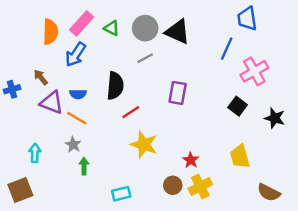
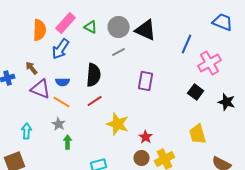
blue trapezoid: (247, 19) -> (223, 22), moved, turned 120
red line: (131, 112) -> (95, 101), moved
red star: (191, 160) -> (146, 137), moved

